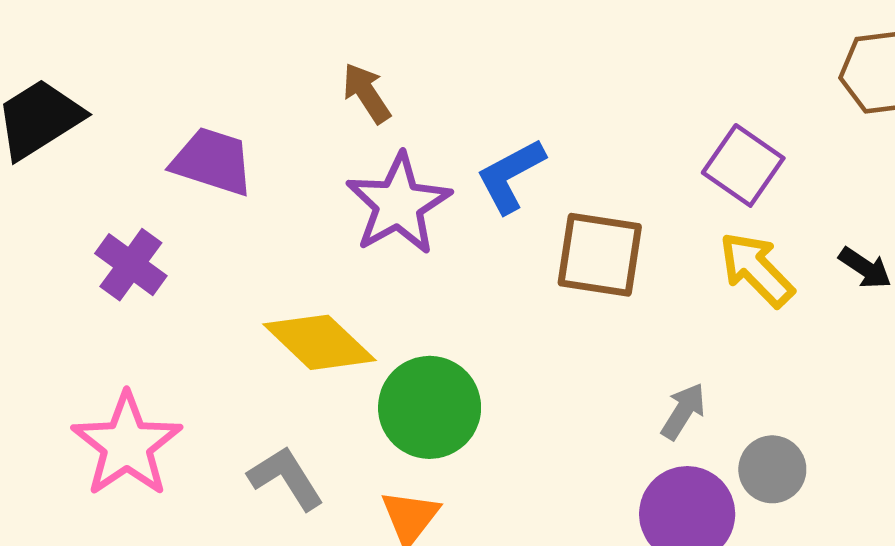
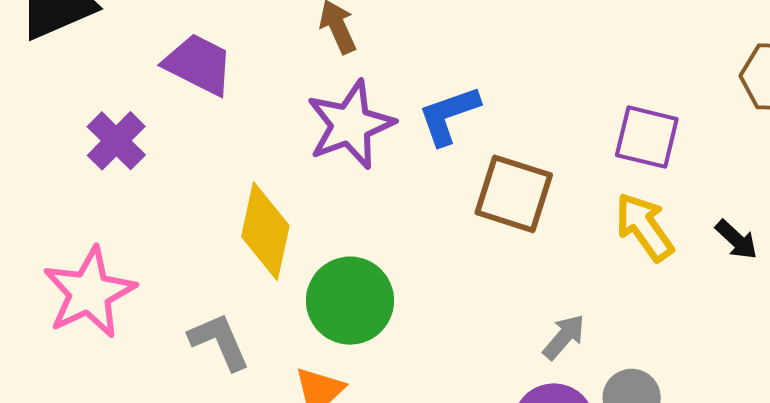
purple square: (743, 165) -> (647, 137), turned -30
yellow diamond: (319, 342) -> (265, 231), turned 50

